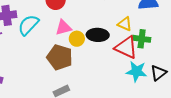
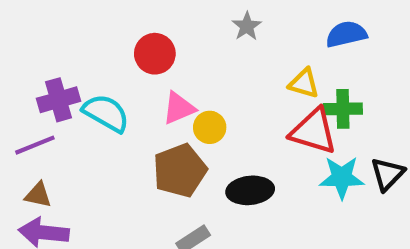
cyan semicircle: (28, 25) -> (106, 113), turned 85
black ellipse: (98, 35) -> (250, 190), moved
brown pentagon: (60, 57) -> (180, 170), turned -30

